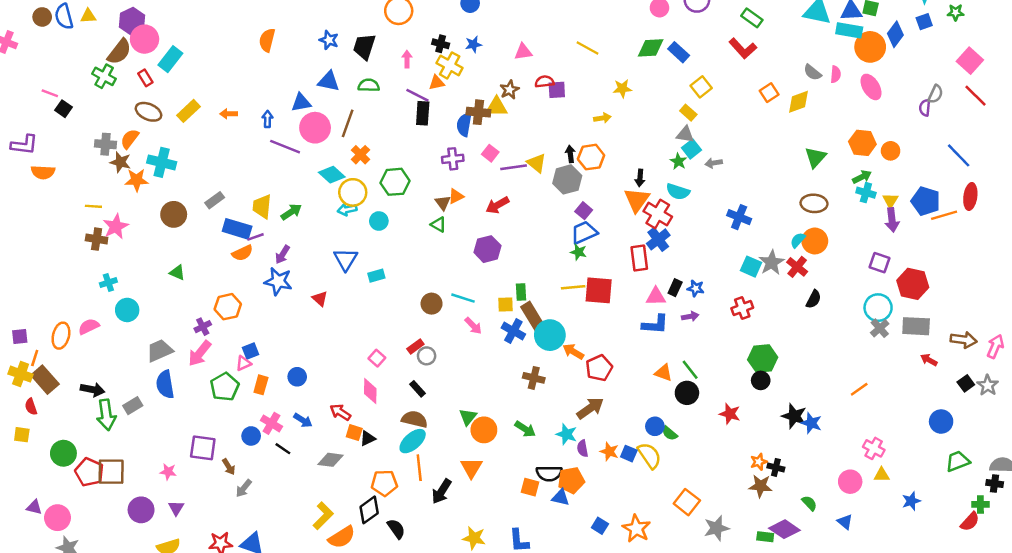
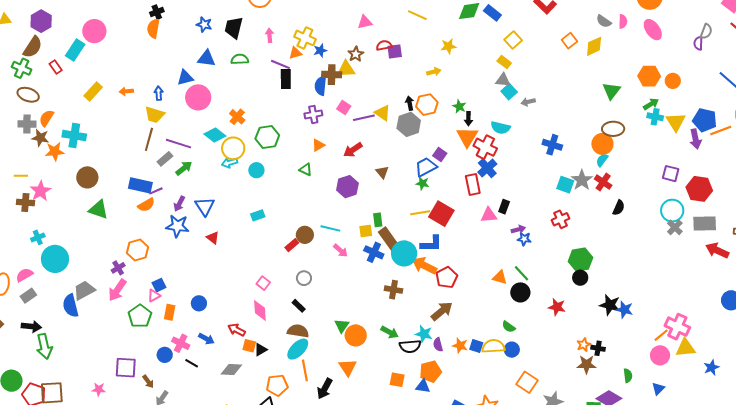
pink circle: (145, 39) -> (94, 31), moved
black cross: (441, 44) -> (157, 12), moved, turned -32
blue star: (473, 44) -> (320, 51), moved
brown ellipse: (148, 112) -> (28, 95), moved
brown line: (348, 123) -> (149, 139), moved
purple line: (285, 147) -> (179, 144), moved
green star: (678, 161) -> (459, 106), moved
gray rectangle: (215, 200) -> (165, 159), moved
yellow triangle: (890, 201) -> (676, 122), size x1.5
brown triangle: (443, 203) -> (382, 172), moved
yellow trapezoid: (262, 206) -> (155, 115), moved, turned -75
purple square: (584, 211) -> (440, 155), moved
purple arrow: (892, 220) -> (695, 139), moved
orange circle: (815, 241) -> (602, 144), moved
blue triangle: (346, 259) -> (205, 206), moved
green triangle: (177, 273) -> (98, 210), moved, size x1.5
blue star: (696, 288) -> (524, 239), moved
red square: (599, 290) -> (441, 214), turned 30
cyan circle: (127, 310) -> (55, 259), size x1.4
blue L-shape: (655, 324) -> (431, 244), moved
red rectangle: (415, 346) -> (292, 245), moved
orange arrow: (573, 352) -> (424, 266), size x1.4
red arrow: (929, 360) -> (717, 250), size x1.6
blue semicircle: (165, 384) -> (71, 306), moved
orange line: (859, 389) -> (661, 335), moved
gray rectangle: (133, 406) -> (28, 296), moved
blue circle: (655, 426) -> (512, 350), moved
pink cross: (874, 448) -> (677, 327), size x1.4
yellow semicircle: (649, 456) -> (493, 346), turned -55
black semicircle: (549, 473) -> (410, 346), moved
yellow triangle: (882, 475) -> (685, 348), size x1.5
green semicircle: (809, 503) -> (628, 376), turned 40
blue triangle: (845, 522) -> (658, 389), turned 40

